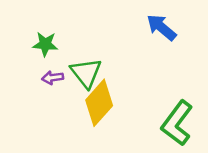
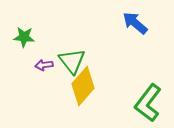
green star: (45, 44) -> (24, 37), moved

